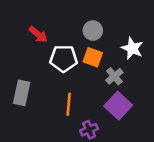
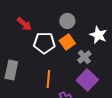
orange square: (93, 57) -> (67, 42), turned 35

